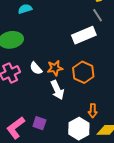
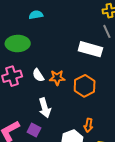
white rectangle: (84, 35) -> (90, 49), turned 30
white arrow: (57, 90) -> (45, 108), moved

